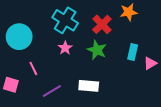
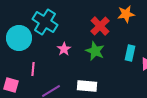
cyan cross: (65, 20) -> (45, 22), moved
pink line: (33, 68) -> (33, 69), turned 32

